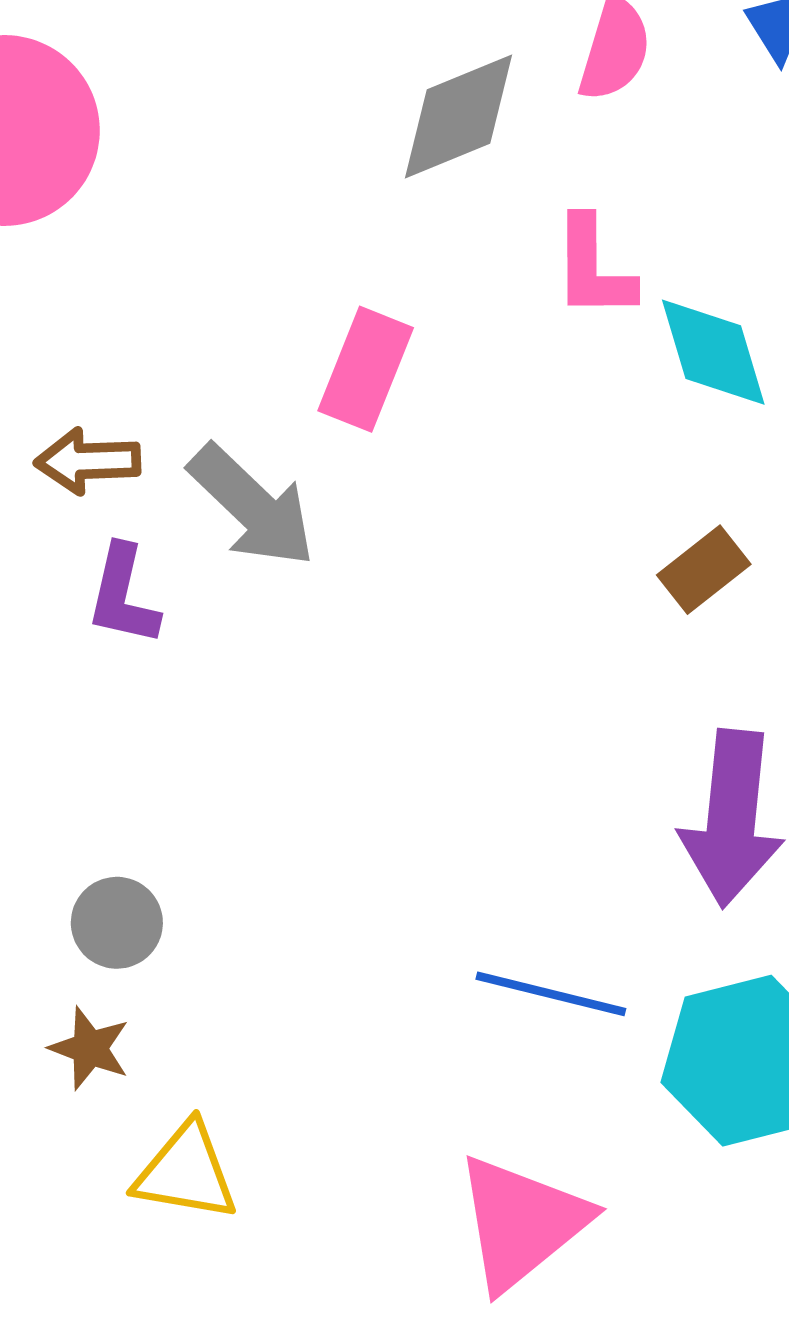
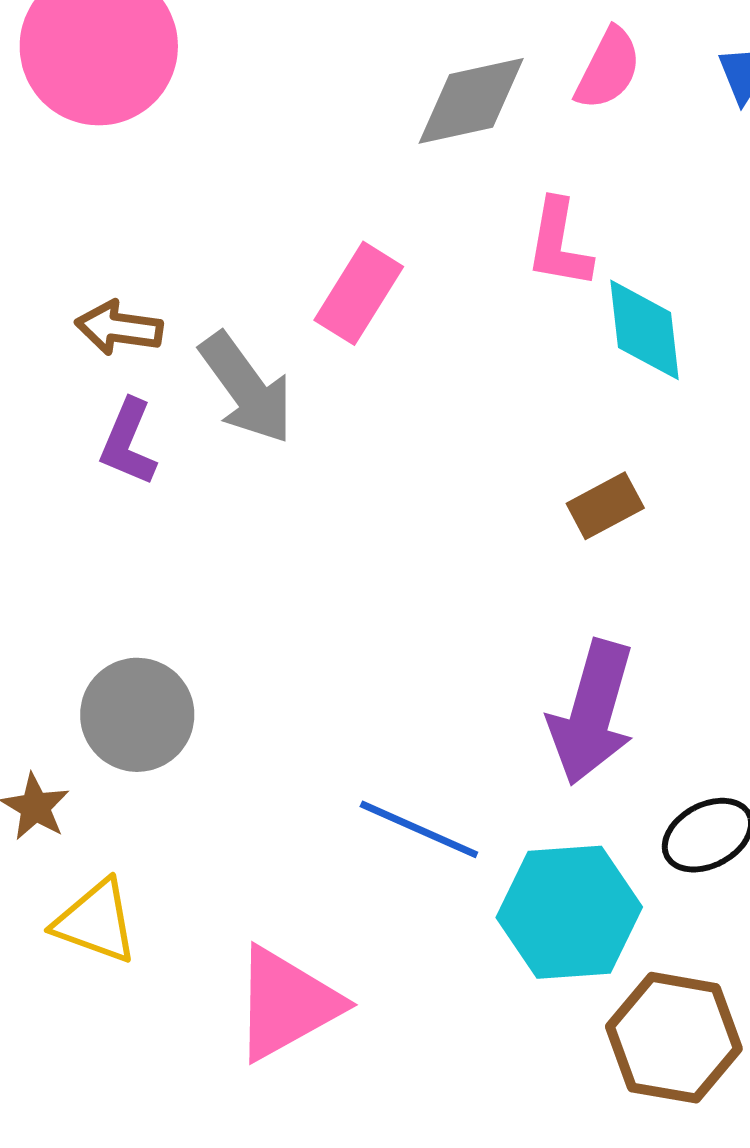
gray circle: (117, 923) -> (137, 715), moved, size x1.5
pink triangle: (522, 1222) -> (286, 1004), moved

